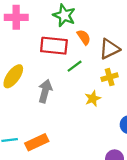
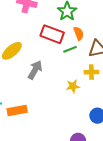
green line: (75, 66) -> (70, 49), moved

